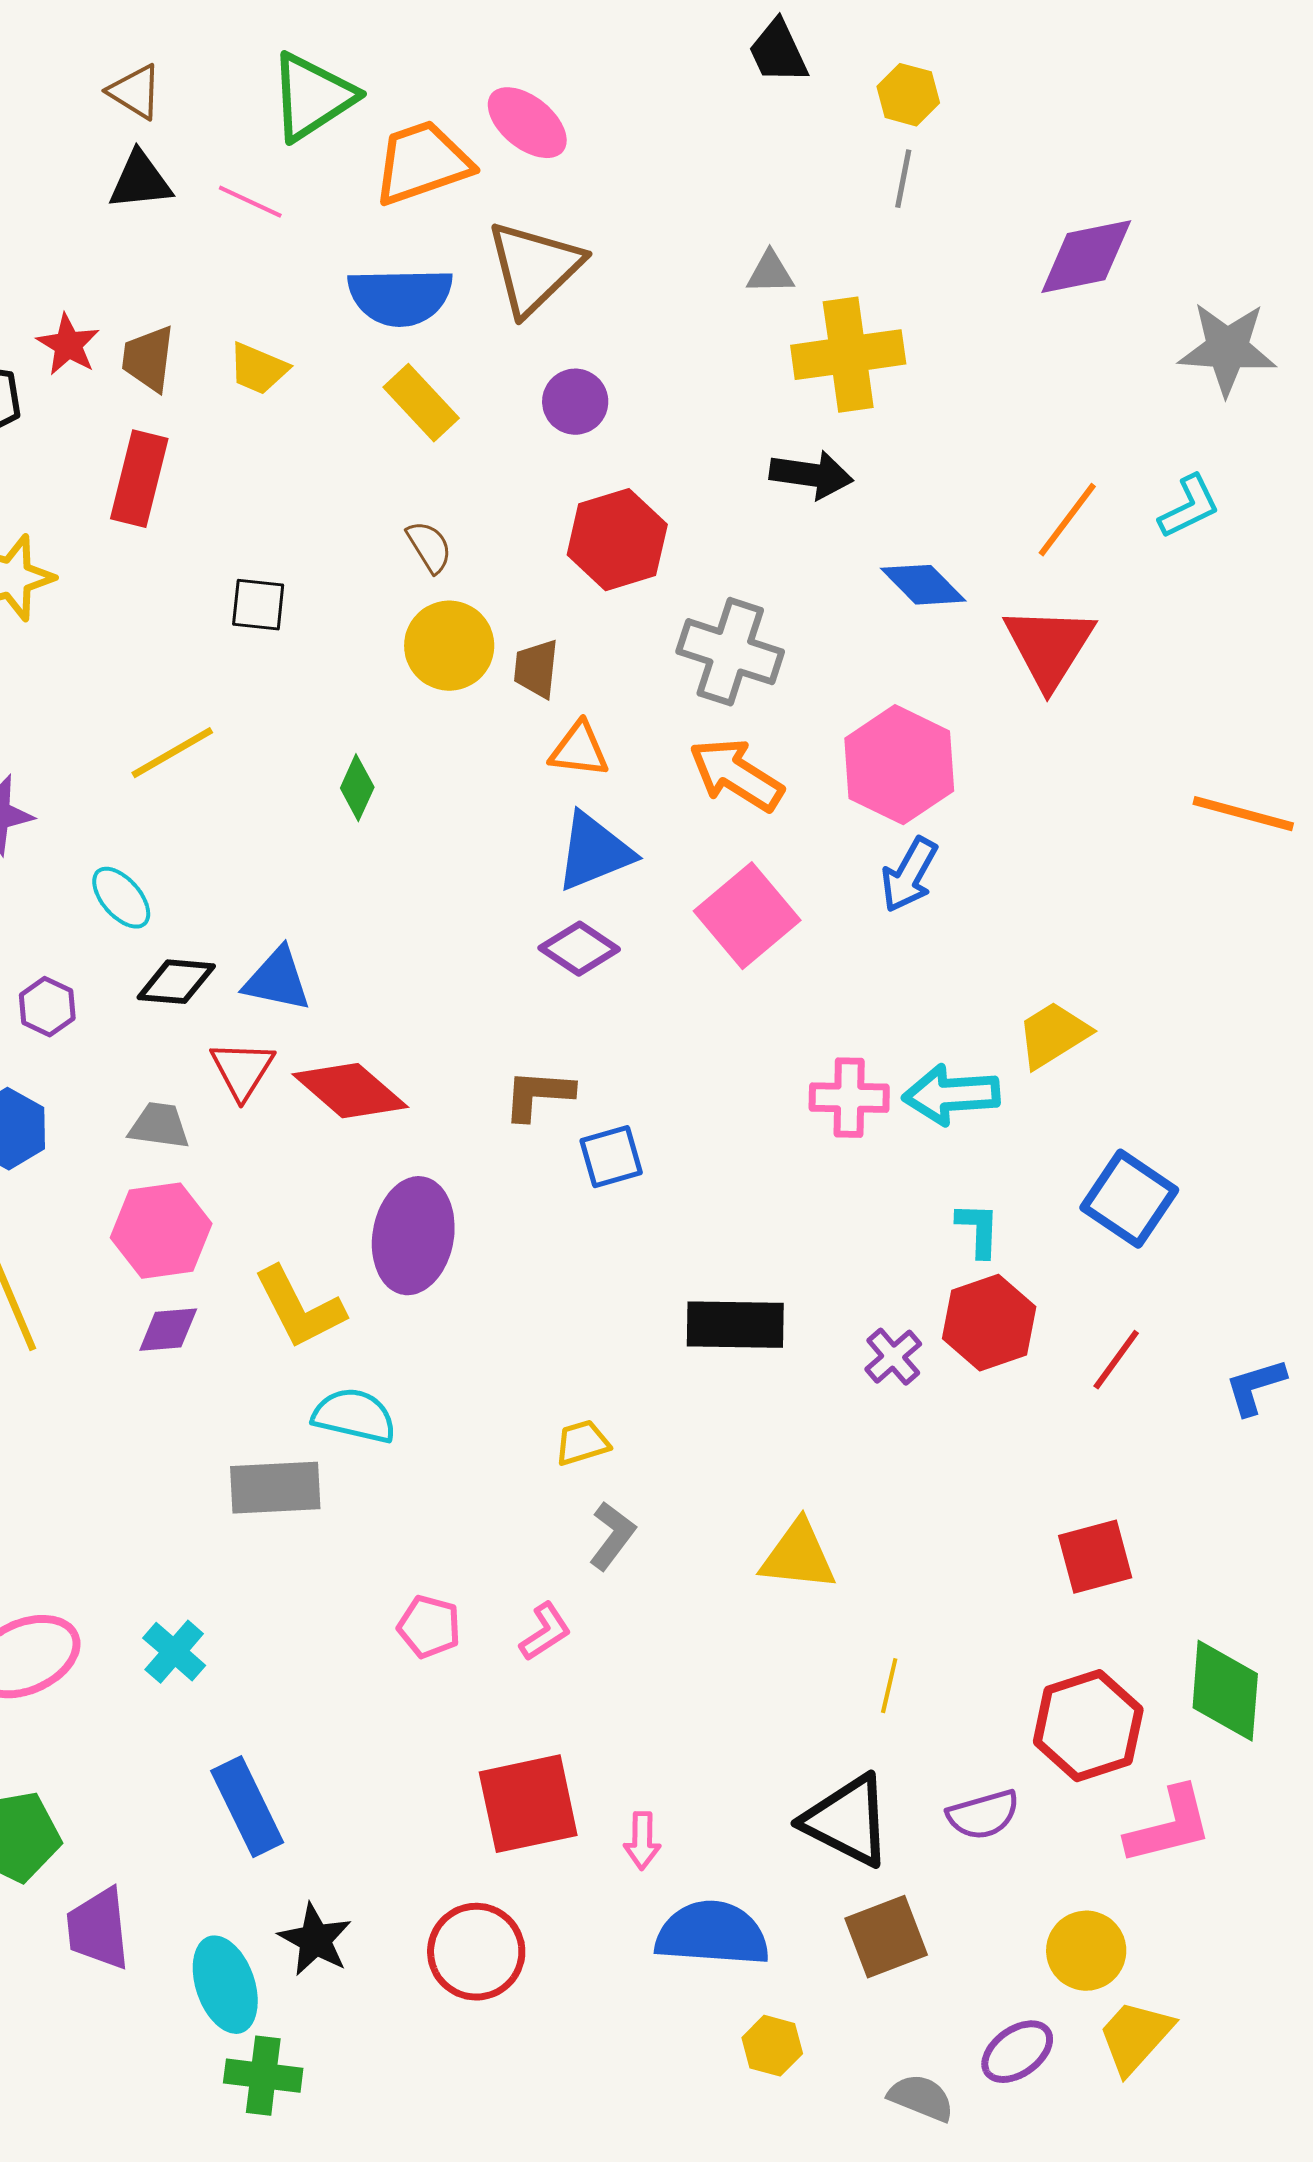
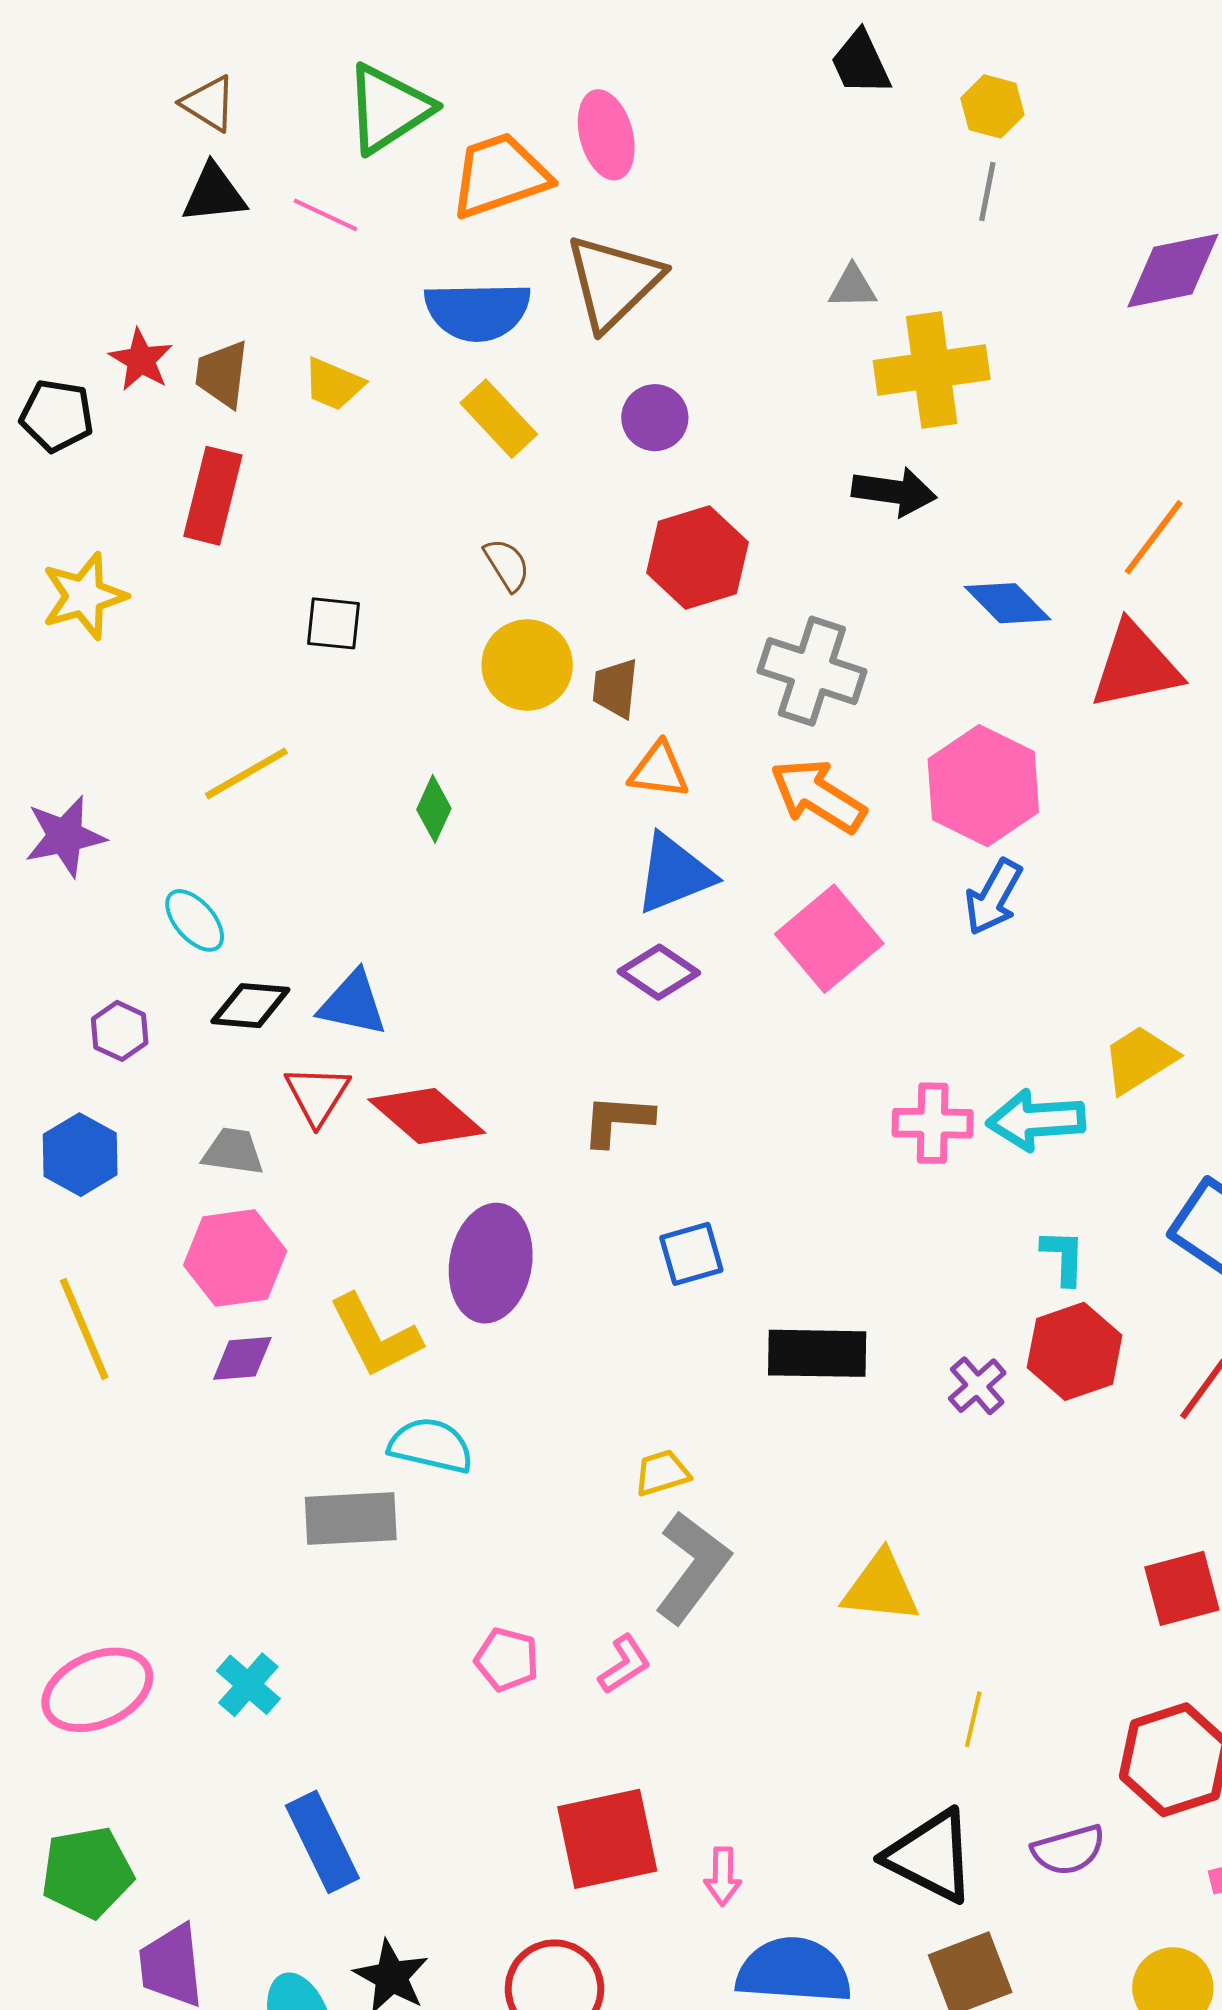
pink ellipse: (527, 123) -> (606, 135), turned 36
red triangle: (1049, 647) -> (1135, 666), turned 46
blue square: (611, 1157) -> (691, 1254), moved
gray L-shape: (612, 1536) -> (692, 1567), size x1.6

